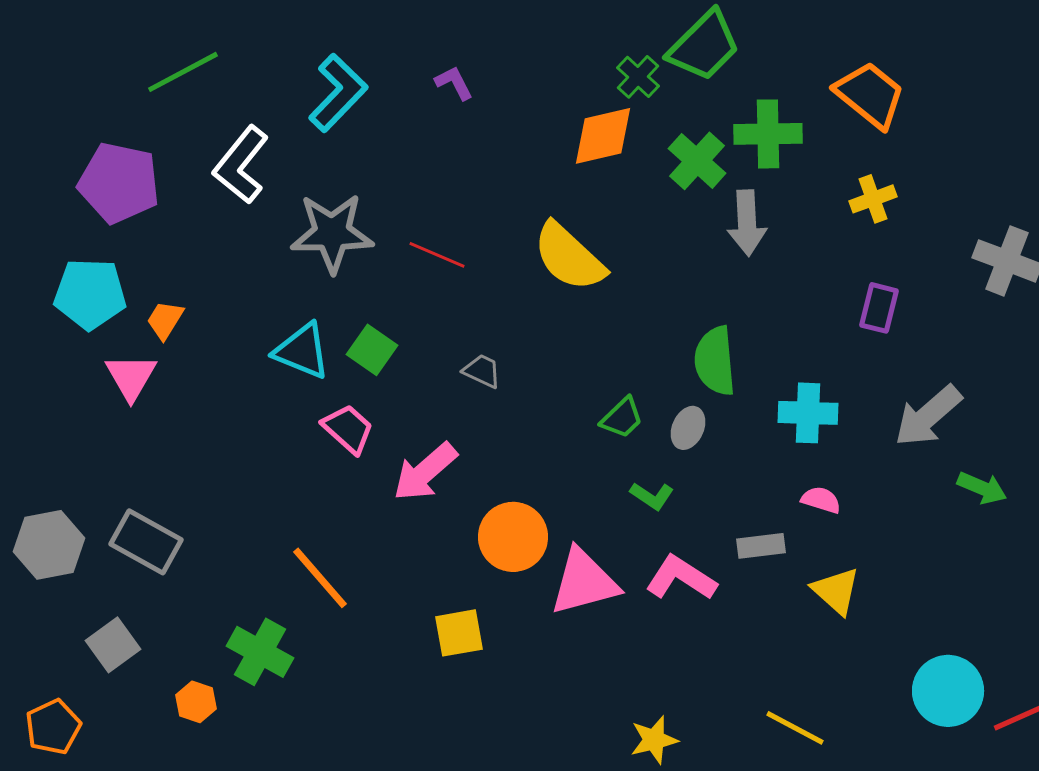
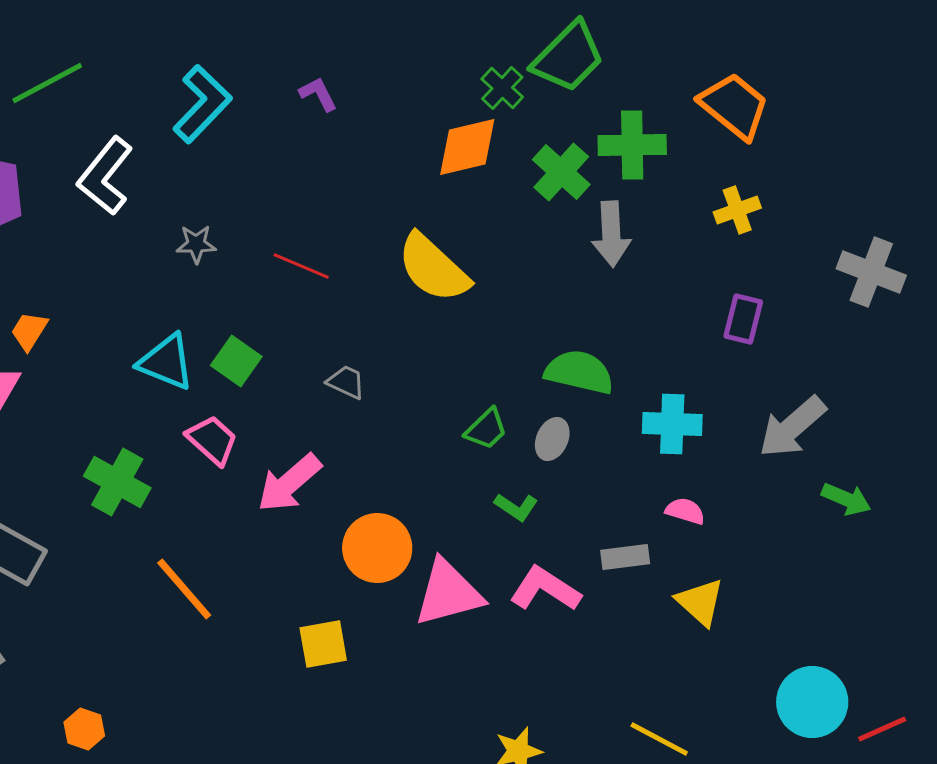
gray star: (332, 233) -> (196, 244), size x0.5
green semicircle: (715, 361) -> (579, 372), turned 108
green cross: (260, 652) -> (117, 482), moved
orange hexagon: (196, 702) -> (84, 729), moved

